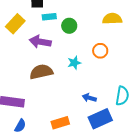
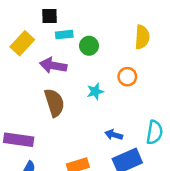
yellow semicircle: (112, 19) -> (142, 37), turned 96
brown semicircle: (41, 72) -> (54, 103), turned 85

